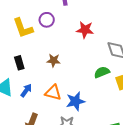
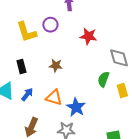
green semicircle: (102, 72) -> (103, 79), turned -49
blue star: (76, 101) -> (76, 107), turned -30

